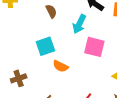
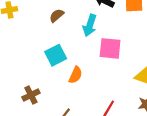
brown semicircle: (51, 11) -> (57, 15), turned -96
orange semicircle: (61, 66) -> (75, 75), turned -84

